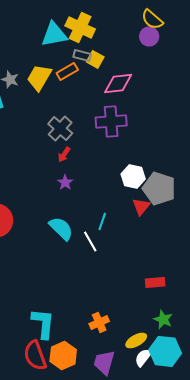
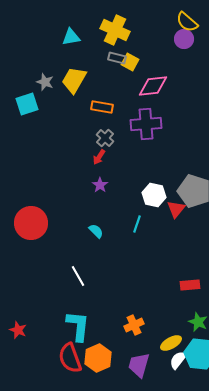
cyan triangle: (54, 34) -> (71, 37), moved, size x0.7
orange rectangle: (67, 71) -> (102, 107), moved, turned 40
gray cross: (60, 128) -> (105, 138), moved, size x0.7
white hexagon: (133, 176) -> (154, 195), moved
cyan semicircle: (61, 228) -> (96, 231), size x0.6
white line: (90, 241) -> (78, 276), moved

